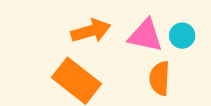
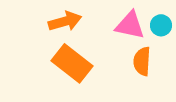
orange arrow: (91, 31) -> (65, 21), moved

